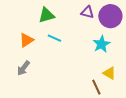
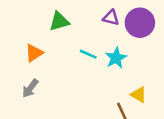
cyan line: (54, 38) -> (88, 54), moved
cyan star: (101, 44) -> (116, 58), moved

